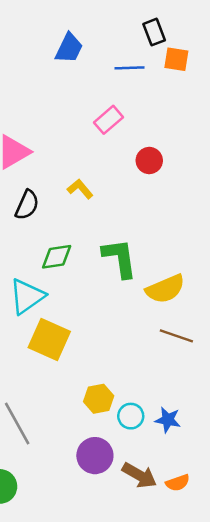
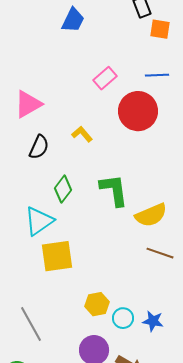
blue line: (129, 68) -> (157, 75), moved
red circle: (149, 161) -> (138, 111), size x1.8
green diamond: (57, 257) -> (63, 189), turned -44
yellow square: (49, 340) -> (57, 256), turned -32

